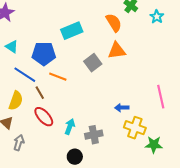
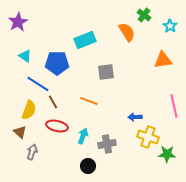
orange triangle: (117, 51) -> (163, 60), moved
gray square: (93, 63) -> (106, 72), turned 30
orange line: (58, 77) -> (89, 101), moved
red ellipse: (44, 117) -> (57, 126), turned -35

